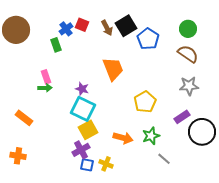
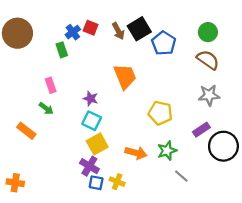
green arrow: (45, 88) -> (46, 109), moved, turned 40
yellow pentagon: (145, 102) -> (160, 113), turned -30
cyan square: (83, 109) -> (92, 121), size x0.7
purple cross: (81, 150) -> (89, 166), turned -30
orange cross: (18, 156) -> (15, 183), moved

